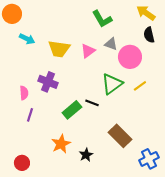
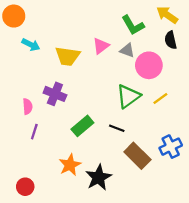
green L-shape: (102, 19) -> (133, 25), moved
pink triangle: (88, 51) -> (101, 46), moved
black line: (92, 103) -> (117, 128), moved
black star: (86, 155) -> (98, 178), size x1.6
blue cross: (149, 159) -> (171, 147), moved

